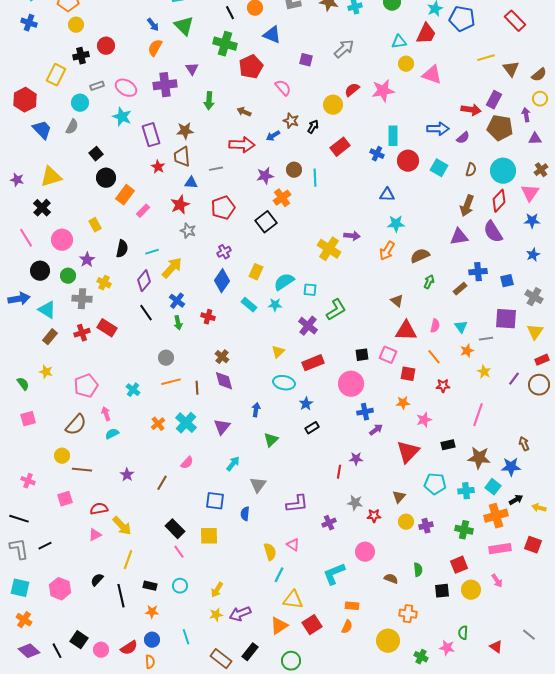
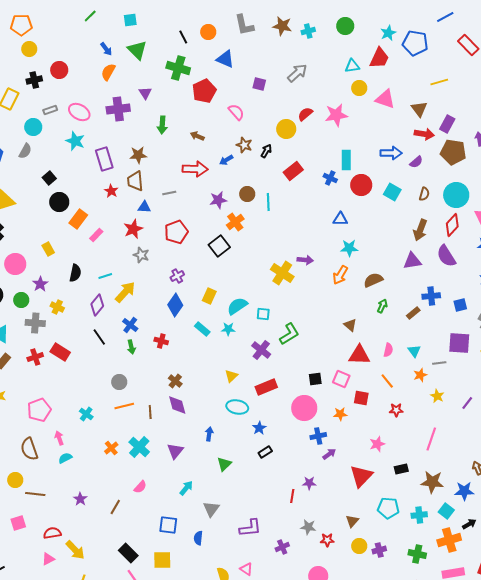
brown triangle: (511, 69) -> (419, 109), moved
orange star: (403, 403) -> (340, 414), moved
brown semicircle: (76, 425) -> (29, 449), turned 120

